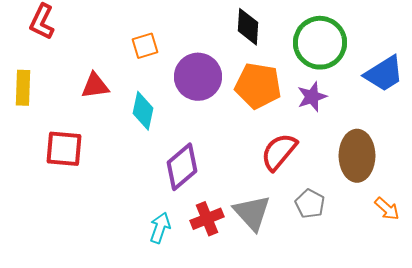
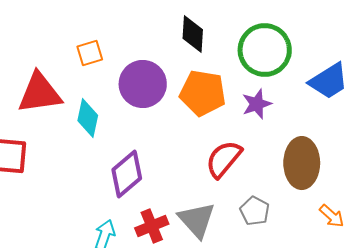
red triangle: (95, 86) -> (40, 93), size x1.6

